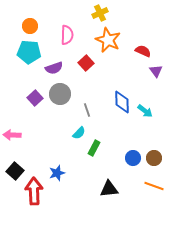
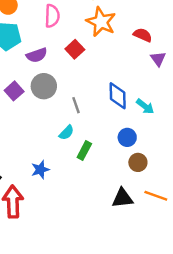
blue circle: (133, 158) -> (127, 137), moved
brown circle: (154, 158) -> (138, 162), moved
blue star: (57, 173) -> (40, 170), moved
black triangle: (109, 189) -> (122, 198), moved

